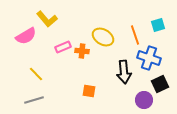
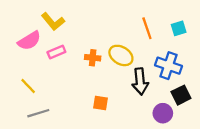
orange line: (135, 35) -> (147, 28), moved
yellow ellipse: (103, 37) -> (121, 55), moved
pink rectangle: (63, 47) -> (56, 52), moved
yellow line: (36, 74) -> (28, 86), moved

